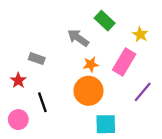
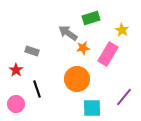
green rectangle: (105, 21) -> (91, 18), turned -60
orange star: (91, 64) -> (83, 48), moved
purple line: (143, 92) -> (124, 97), moved

